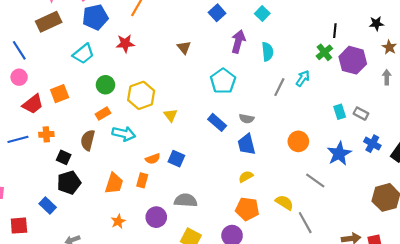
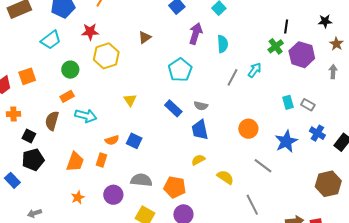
brown triangle: (184, 48) -> (145, 37), turned 32
yellow hexagon: (141, 95) -> (106, 56), moved
yellow semicircle: (284, 203) -> (225, 177), moved
orange pentagon: (247, 209) -> (175, 187), moved

